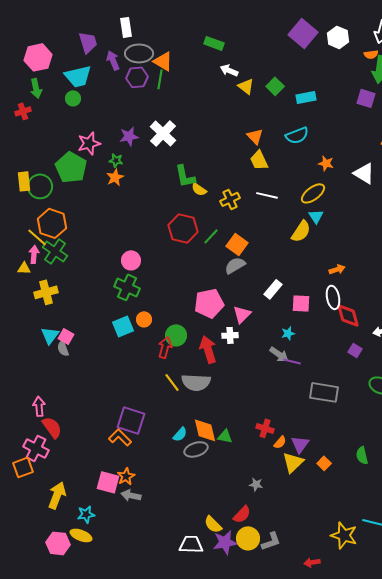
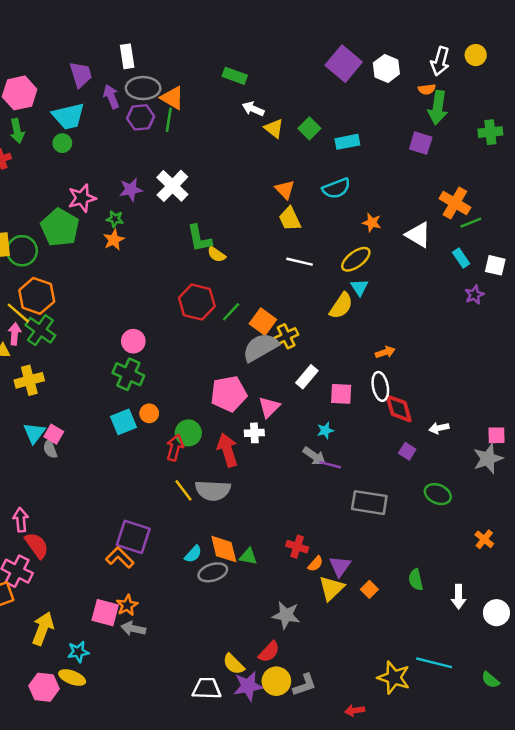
yellow cross: (230, 199) -> (286, 336), moved
gray semicircle: (235, 265) -> (260, 347), size x1.4
gray star: (256, 484) -> (286, 615), size x1.6

